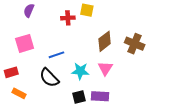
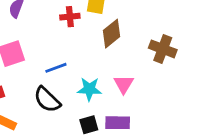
brown diamond: (105, 41) -> (112, 34), moved

